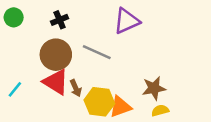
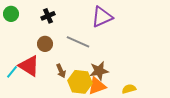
brown circle: (56, 55) -> (45, 44), size x0.6
red triangle: (56, 82) -> (29, 66), moved
brown star: (154, 88) -> (99, 71), moved

